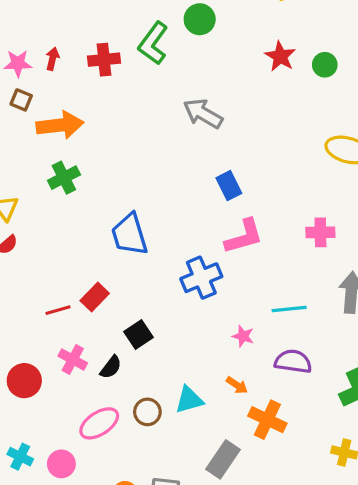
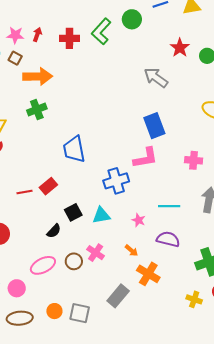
gray arrow: (203, 114) -> (156, 78), moved
blue rectangle: (229, 186) -> (154, 126), moved, size x1.4
pink cross: (73, 360) -> (96, 253), moved
cyan triangle: (189, 400) -> (101, 215), moved

